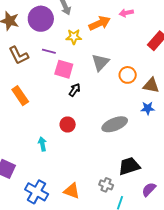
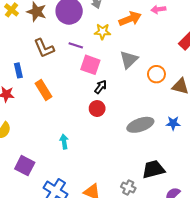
blue star: (148, 108) -> (173, 123), moved
red circle: (68, 124) -> (97, 109), moved

